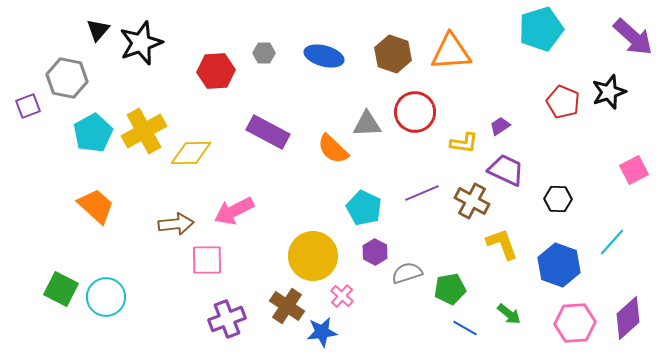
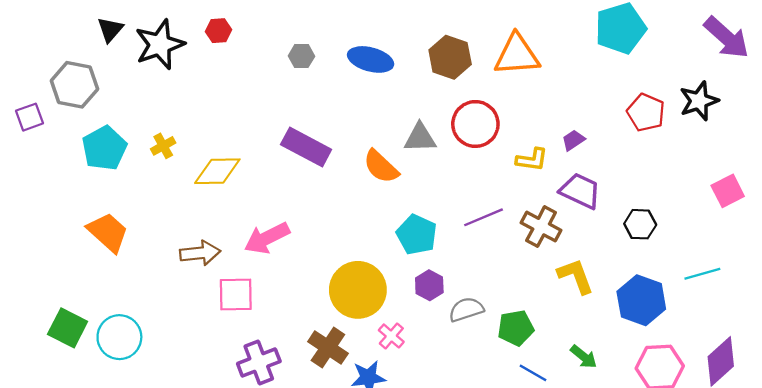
red hexagon: (216, 71) -> (218, 31), moved, size x0.6
yellow cross: (144, 131) -> (163, 146), size x0.5
cyan line: (612, 242) -> (702, 274), turned 32

